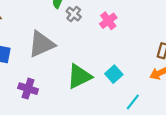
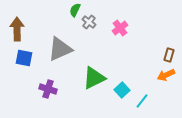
cyan square: (114, 74) -> (122, 90), moved

